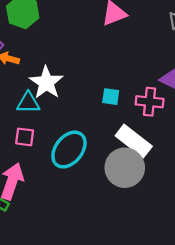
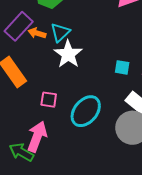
cyan triangle: (28, 103) -> (60, 32), moved, turned -45

